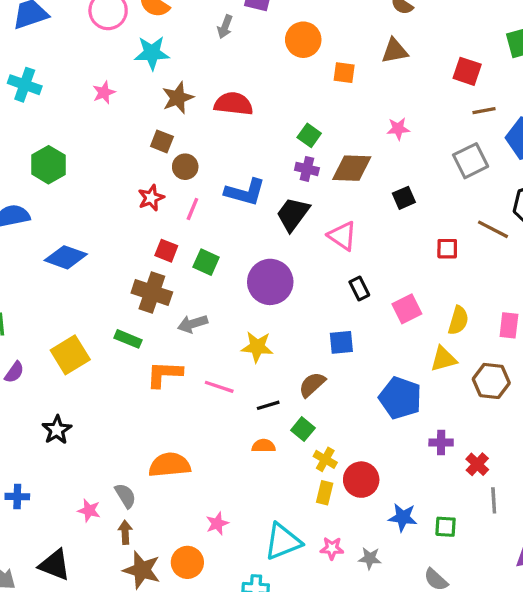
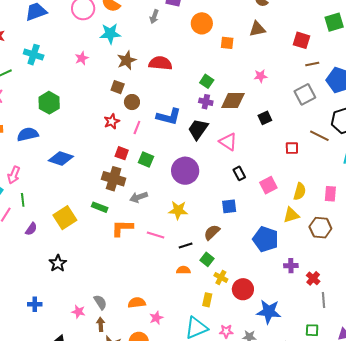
orange semicircle: (170, 465) -> (137, 303), moved, size x0.7
yellow rectangle: (325, 493) -> (207, 300), moved
blue star: (403, 517) -> (269, 312), size x1.4
green square: (446, 527) -> (312, 330), moved

